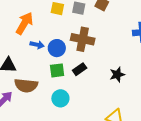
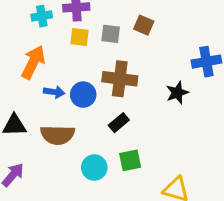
green square: (57, 70) -> (130, 160), moved
black star: (117, 74) -> (177, 93), moved
brown semicircle: (26, 85) -> (58, 135), moved

